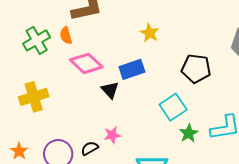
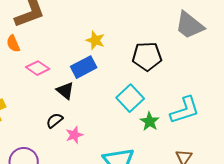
yellow star: (150, 33) -> (95, 40), moved
pink diamond: (86, 63) -> (38, 68), size x0.7
black semicircle: (90, 148) -> (55, 120), moved

